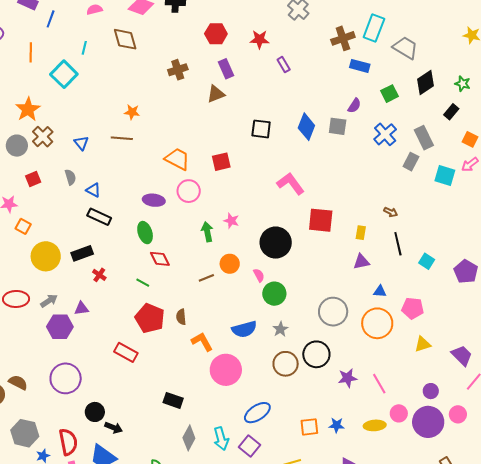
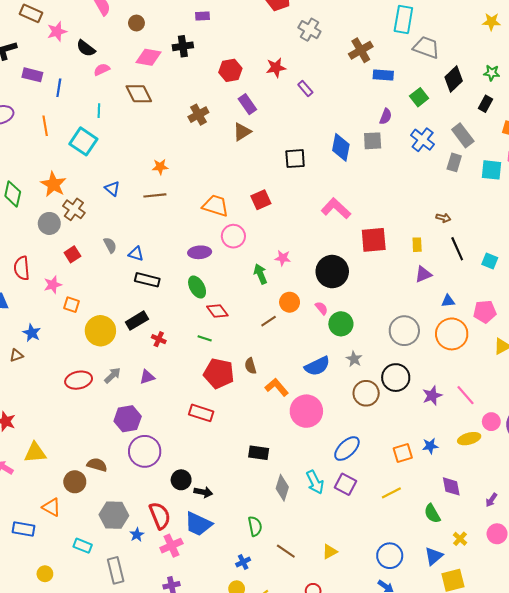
cyan rectangle: (374, 28) -> (403, 20), moved
blue triangle: (81, 143) -> (112, 189), moved
purple hexagon: (60, 327) -> (128, 419), moved

